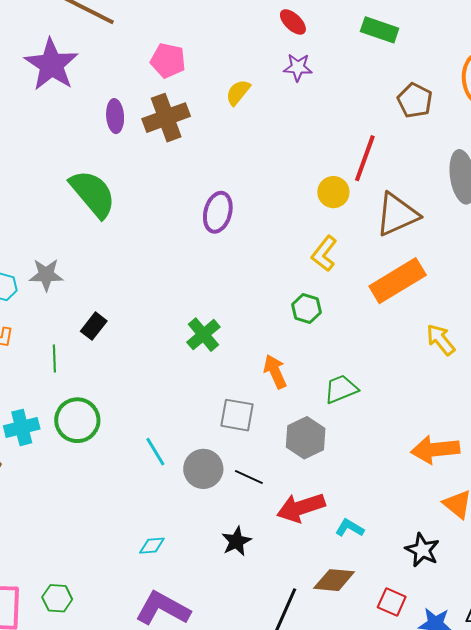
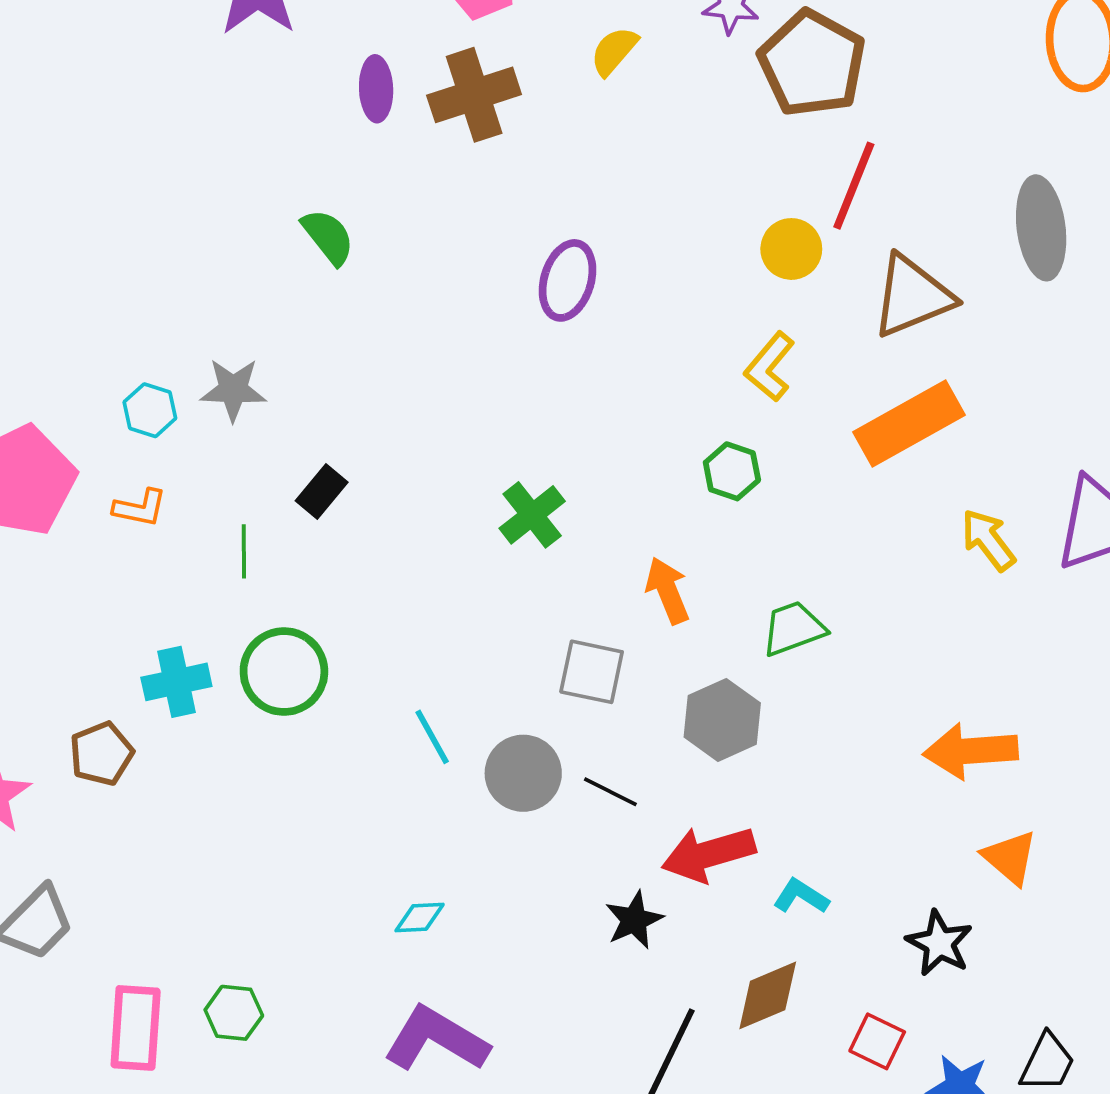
brown pentagon: (415, 100) -> (812, 63), moved, size x1.6
green semicircle: (93, 194) -> (328, 237), size x0.6
black star: (236, 541) -> (634, 920), moved
brown diamond: (334, 580) -> (768, 995), turned -30

